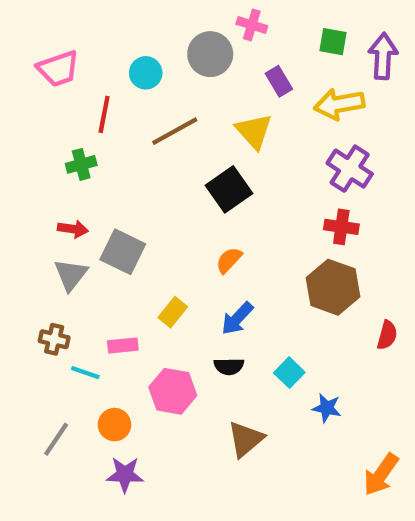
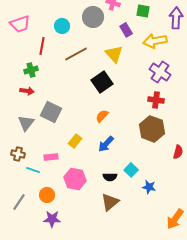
green square: (333, 42) -> (143, 11), moved
red arrow: (73, 229) -> (27, 91), moved
black semicircle: (229, 366) -> (110, 177), moved

